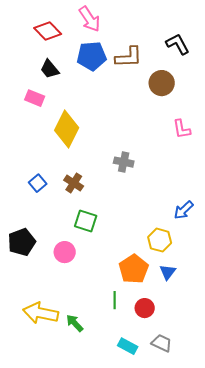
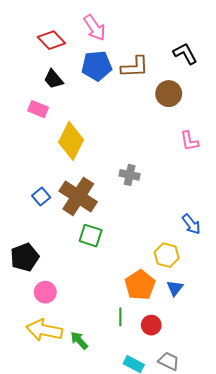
brown cross: (74, 183) -> (78, 196), size x1.8
blue arrow: (184, 210) -> (191, 224), turned -85
pink circle: (65, 252) -> (45, 292), moved

